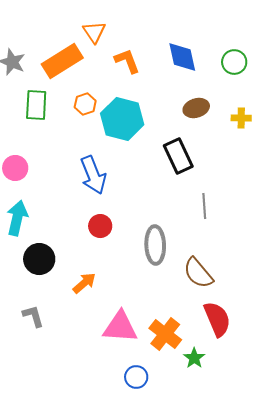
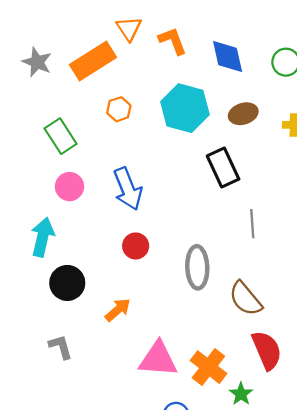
orange L-shape: (127, 61) -> (173, 41), moved
green rectangle: (36, 105) -> (61, 136), moved, turned -36
cyan hexagon: (122, 119) -> (185, 108), moved
pink circle: (15, 168) -> (69, 187), moved

